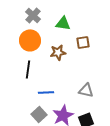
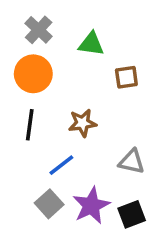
brown star: (58, 52) -> (82, 123), moved
blue line: (46, 92) -> (61, 165), turned -35

